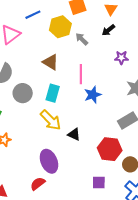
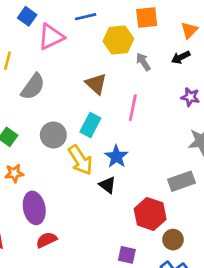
gray circle: (23, 93) -> (53, 135), moved
blue star: (93, 95) -> (116, 157), moved, turned -30
purple ellipse: (49, 161) -> (34, 208), moved

